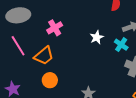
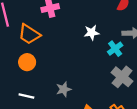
orange trapezoid: (44, 56) -> (29, 34), turned 55

